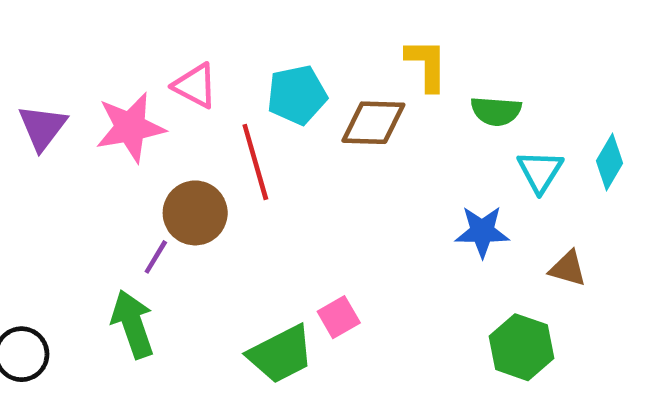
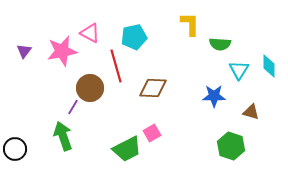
brown diamond: (373, 123) -> (153, 88), moved
purple triangle: (42, 127) -> (24, 51), size x0.7
cyan diamond: (609, 162) -> (269, 66), turned -30

